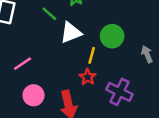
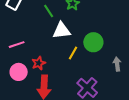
red star: (88, 77) -> (39, 63), moved

